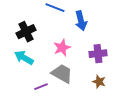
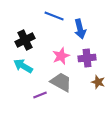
purple cross: (98, 54) -> (87, 58), moved
brown star: (99, 82) -> (98, 82), moved

